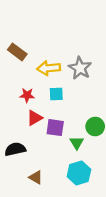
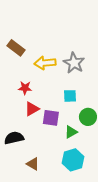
cyan square: (56, 94) -> (70, 96), moved
green triangle: (77, 143) -> (71, 132), turned 32

